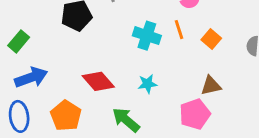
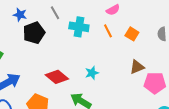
cyan cross: (147, 36) -> (79, 27), moved
pink pentagon: (195, 114) -> (155, 83), moved, turned 30

